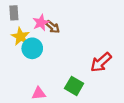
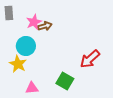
brown arrow: (53, 27) -> (45, 26), turned -56
yellow star: (20, 37) -> (18, 64), moved

